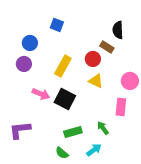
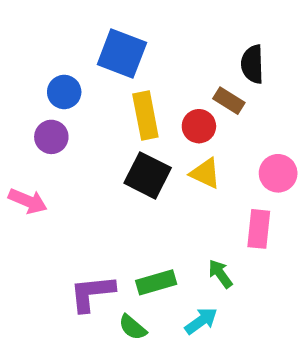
blue square: (57, 25) -> (122, 53), size x1.6
yellow rectangle: (63, 66) -> (145, 116), moved, turned -40
pink arrow: (41, 94) -> (28, 201), moved
black square: (65, 99) -> (148, 175), moved
purple L-shape: (20, 130) -> (92, 293), moved

